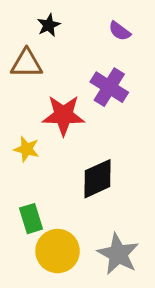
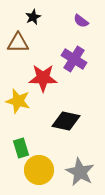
yellow star: (27, 149) -> (18, 101), size x1.4
black diamond: (97, 179) -> (66, 121), turned 36

